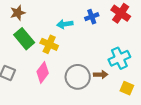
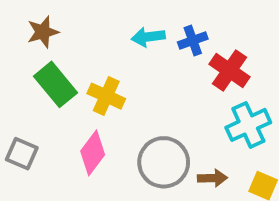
red cross: (121, 13) -> (230, 70), moved
cyan arrow: (65, 24) -> (148, 37), moved
brown arrow: (101, 75) -> (212, 178), moved

